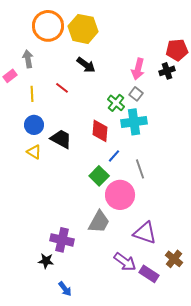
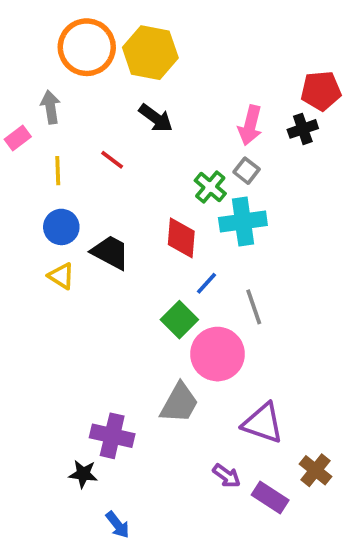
purple arrow: (125, 262) -> (227, 476), size x0.7

